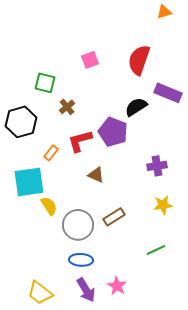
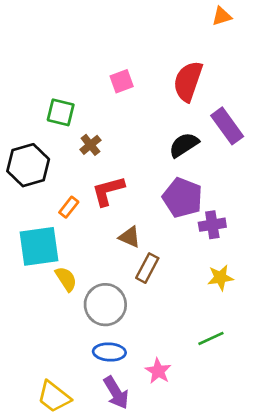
purple rectangle: (168, 93) -> (227, 126), turned 32
purple pentagon: (113, 132) -> (183, 198), moved
brown rectangle: (114, 217) -> (147, 268), moved, turned -30
pink star: (117, 286) -> (158, 371), moved

